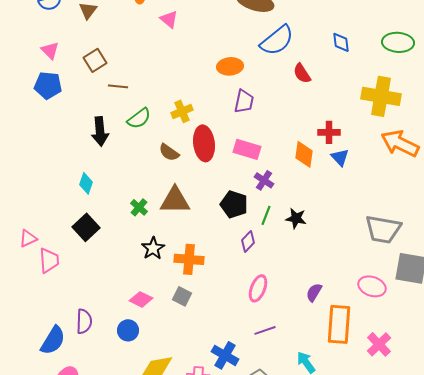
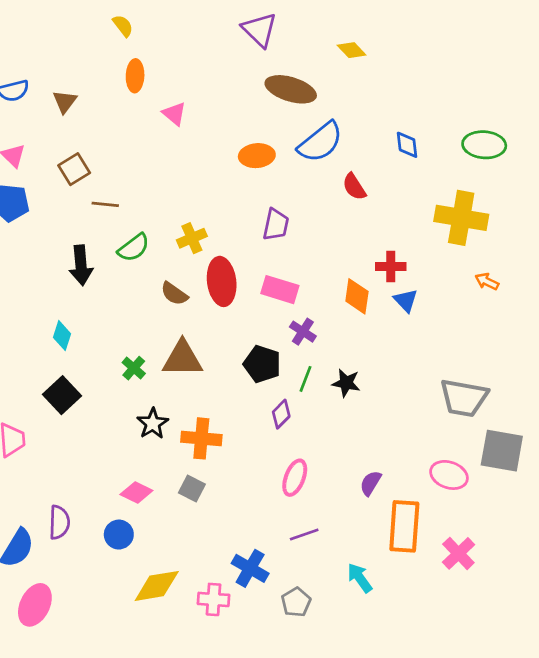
orange ellipse: (230, 66) -> (257, 156), moved
orange arrow: (400, 143) -> (487, 281), size x0.5

